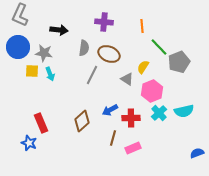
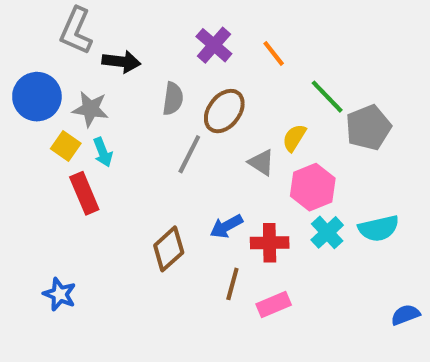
gray L-shape: (20, 15) -> (76, 31), moved
purple cross: (104, 22) -> (214, 45), turned 36
orange line: (142, 26) -> (274, 53), moved, turned -32
brown ellipse: (109, 54) -> (224, 111), turned -75
yellow square: (32, 71) -> (66, 146), turned 32
red rectangle: (41, 123) -> (84, 193), moved

